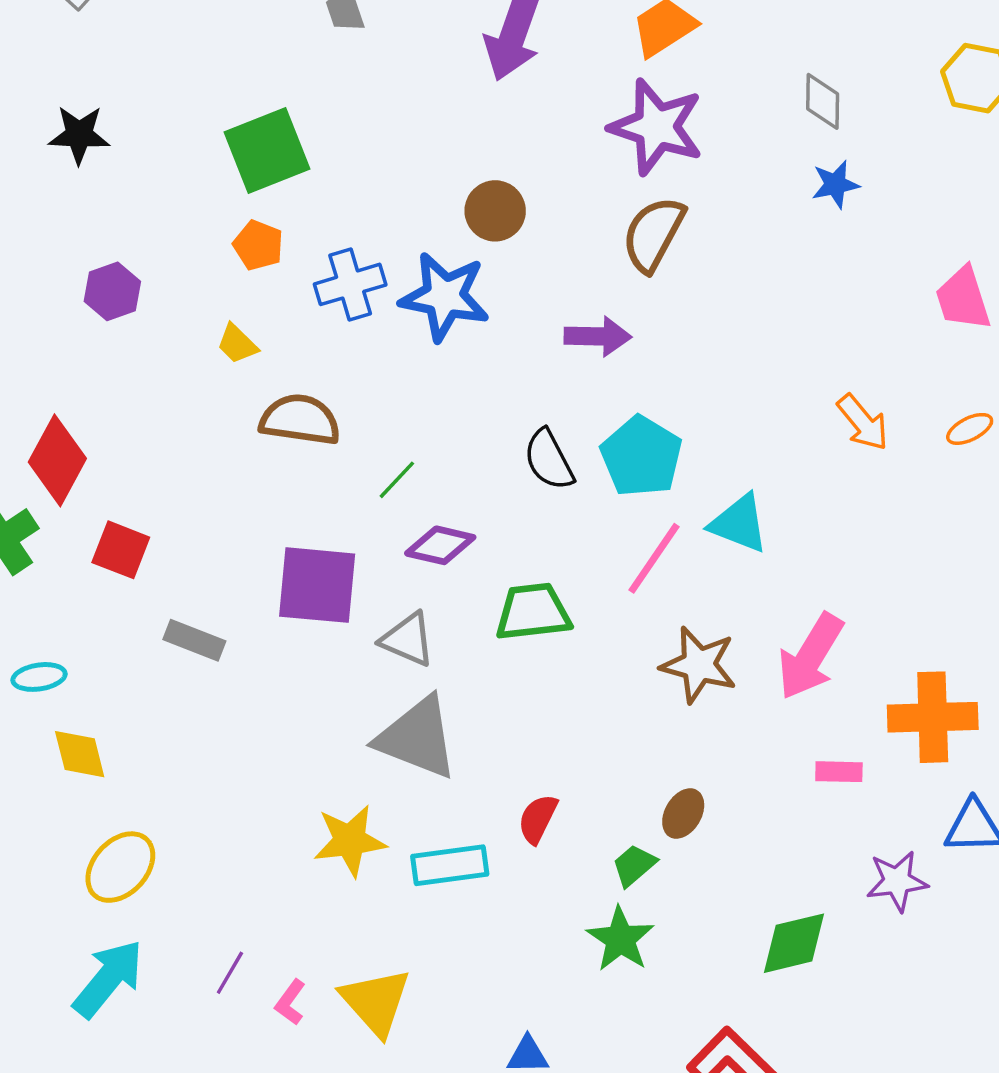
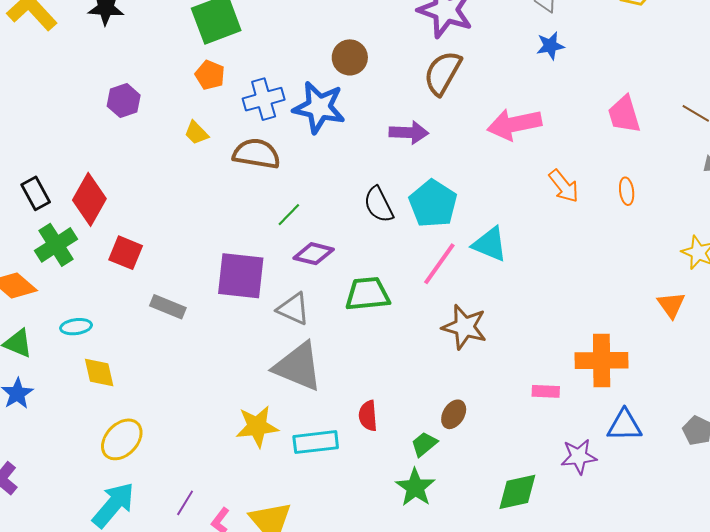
brown semicircle: (300, 420) -> (256, 154), moved
orange ellipse: (970, 429) -> (627, 191), turned -72
pink arrow: (810, 656) -> (514, 124), moved, turned 46
red semicircle: (538, 819) -> (368, 416), turned -32

